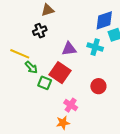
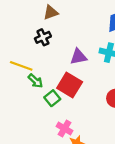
green square: (45, 83) -> (52, 98), turned 32
pink cross: (71, 105) -> (64, 128), moved

